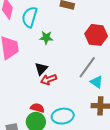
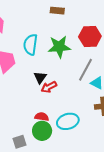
cyan semicircle: (30, 17) -> (31, 45), moved
green star: (46, 38) -> (59, 47), moved, size x1.6

